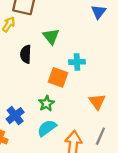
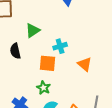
green triangle: (51, 36) -> (33, 30), turned 49
orange triangle: (97, 102) -> (85, 64), moved

